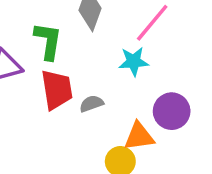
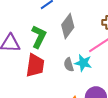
gray semicircle: (91, 104) -> (69, 65), moved, turned -104

